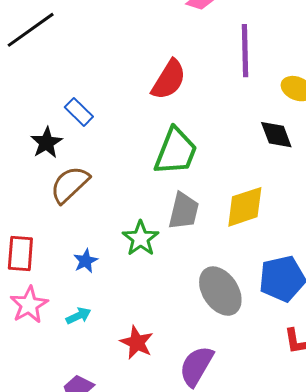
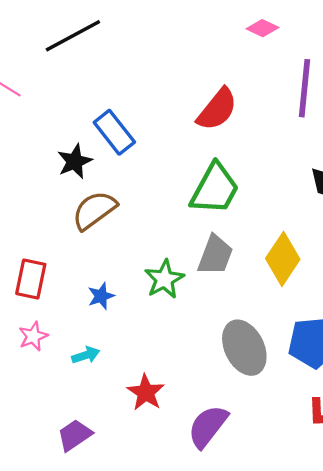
blue rectangle: (79, 112) -> (114, 132), size x1.4
yellow diamond: (245, 207) -> (283, 259), turned -45
pink star: (29, 305) -> (33, 336), size x0.7

